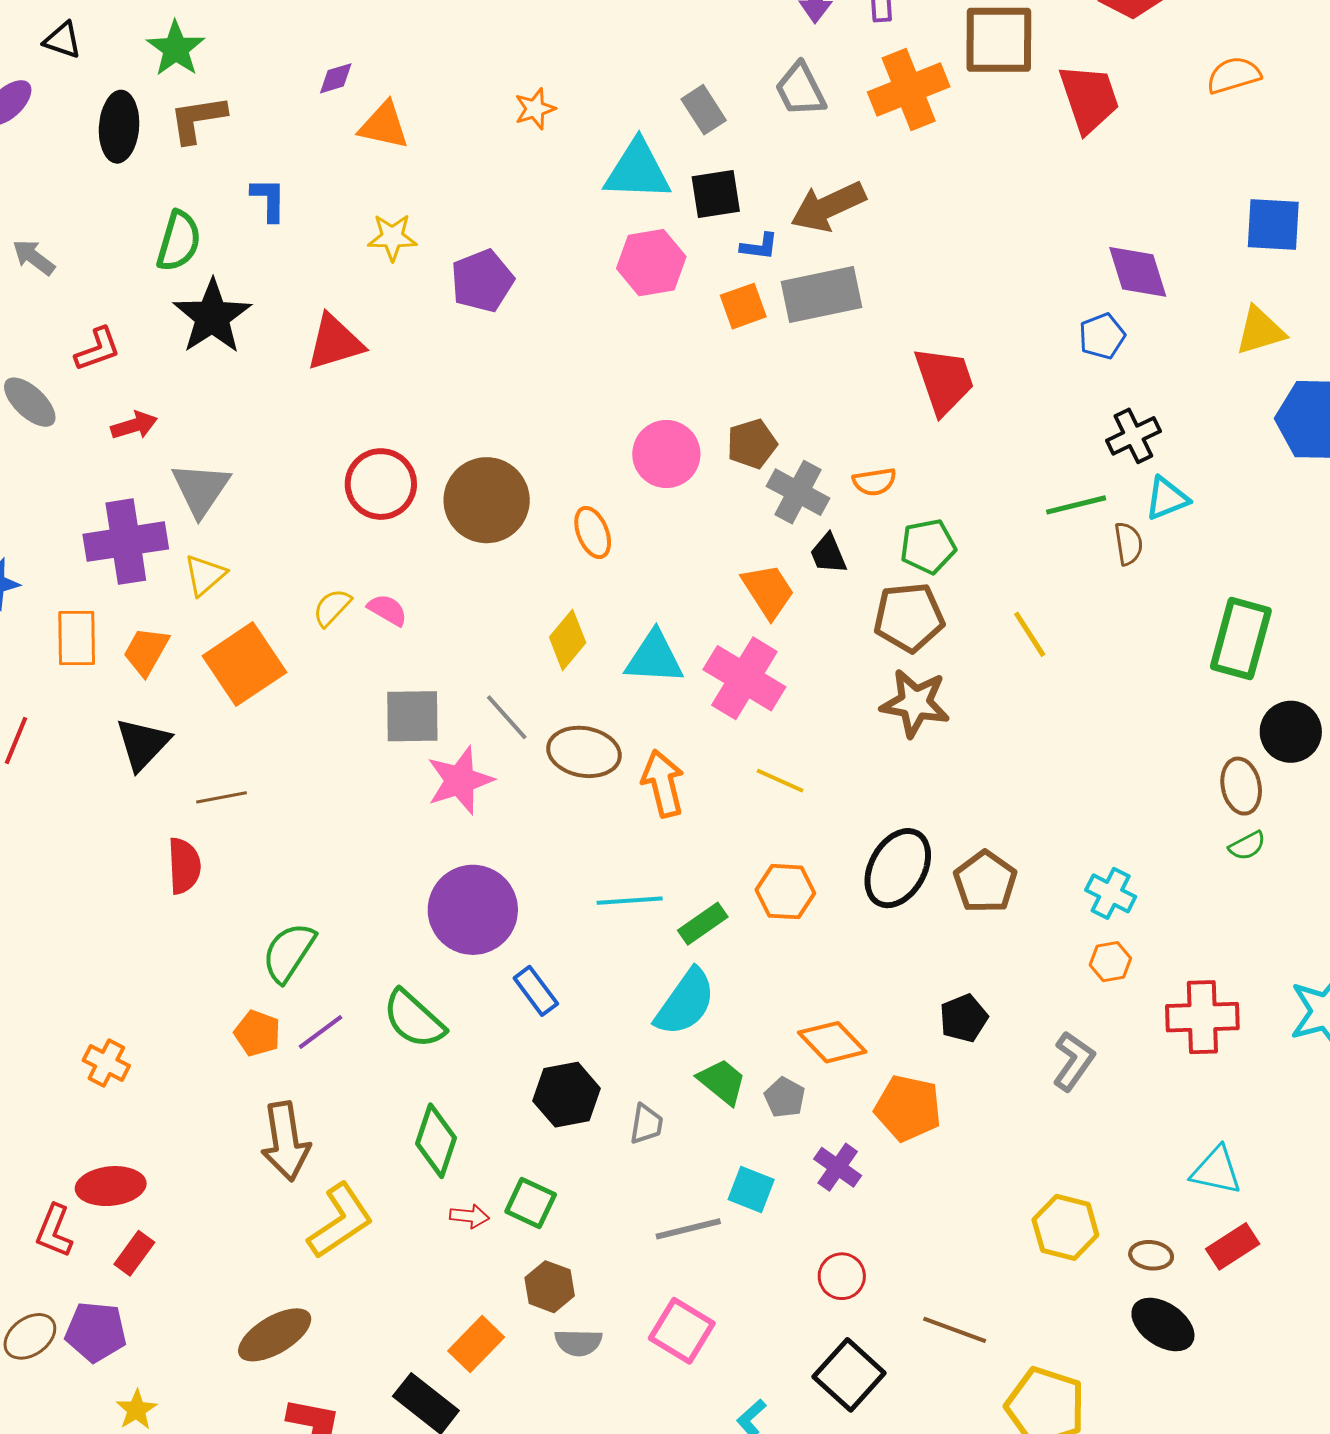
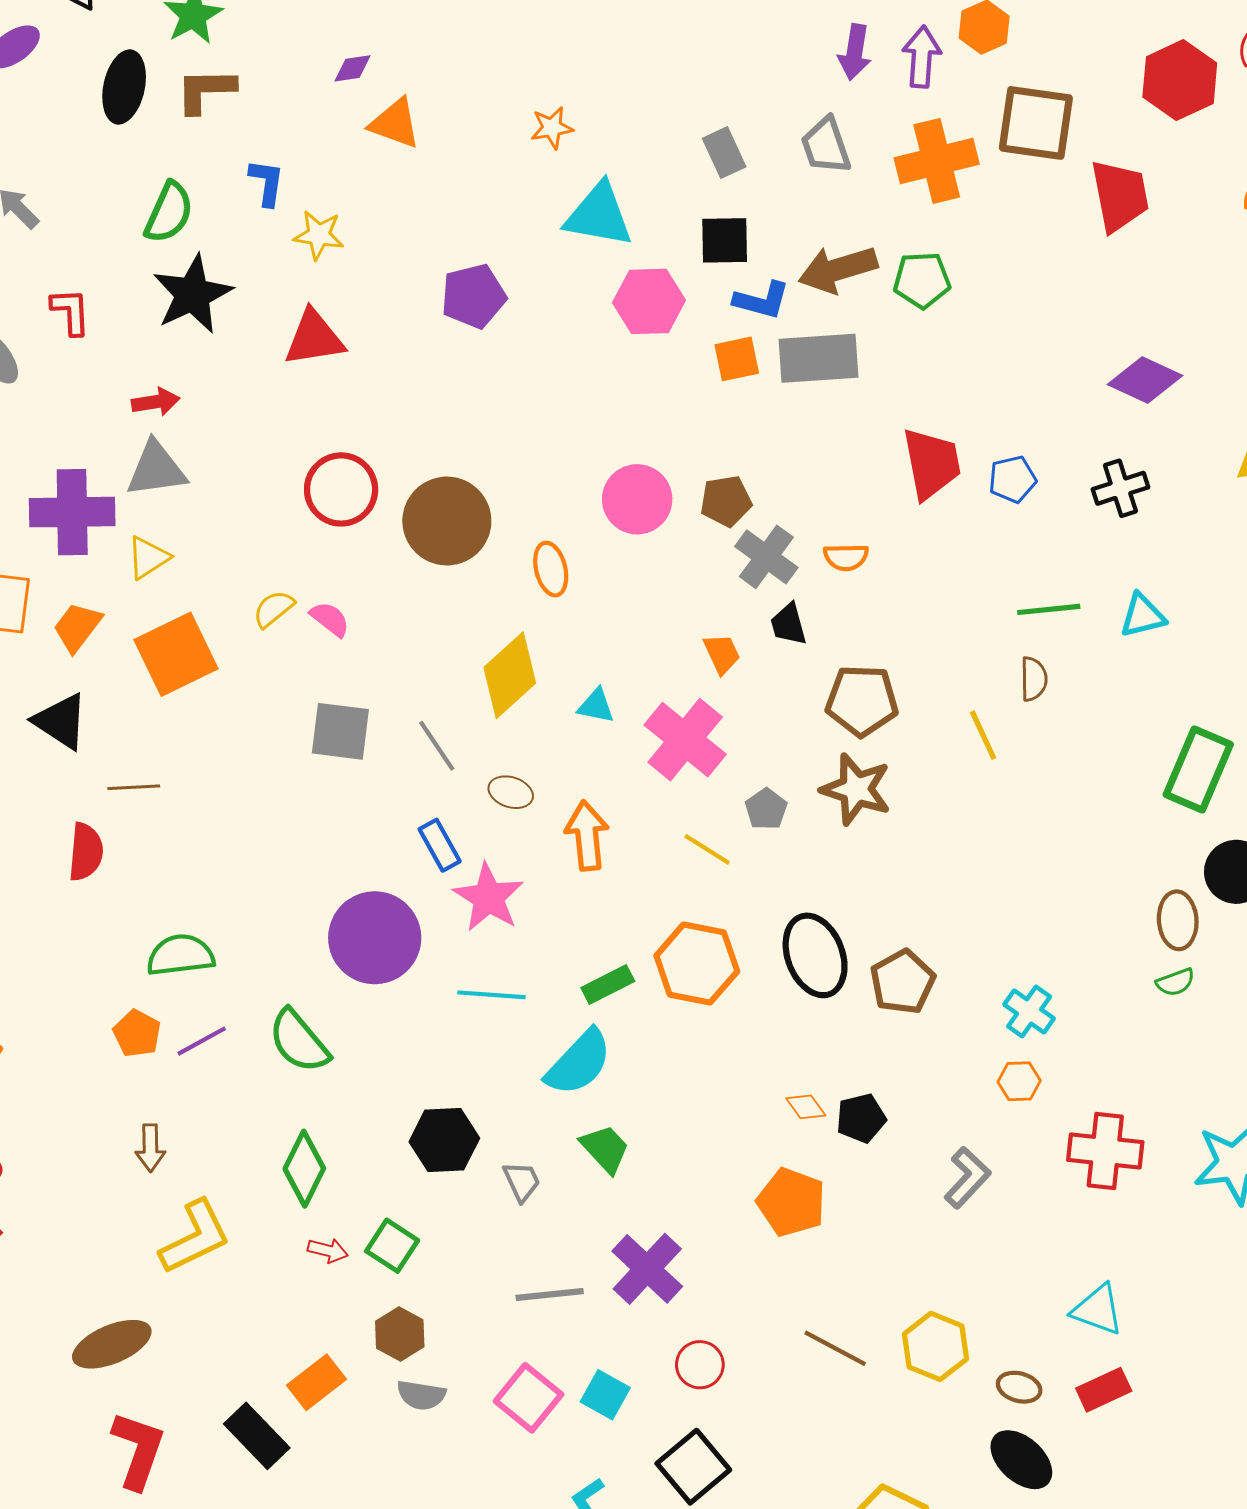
cyan triangle: (638, 170) -> (599, 215), moved
yellow star: (392, 237) -> (319, 235), moved
blue L-shape: (759, 247) -> (762, 300), size x1.4
purple diamond: (1138, 272) -> (1145, 380), turned -56
blue pentagon: (1102, 336) -> (1012, 479), moved
red L-shape: (98, 349) -> (71, 311), turned -81
red arrow: (134, 425) -> (156, 402), moved
black cross: (1133, 436) -> (1120, 488), moved
gray triangle: (201, 489) -> (156, 469), turned 40
brown semicircle: (1128, 544) -> (1034, 679), moved
green pentagon: (928, 546) -> (922, 280), moved
orange trapezoid: (768, 591) -> (722, 654), size x0.7
yellow diamond: (568, 640) -> (510, 675), size x1.4
cyan triangle: (654, 658) -> (596, 706), size x0.6
black triangle: (143, 744) -> (61, 721), turned -48
brown ellipse: (584, 752) -> (511, 792), size x0.6
pink star: (460, 780) -> (488, 897), moved, turned -30
black ellipse: (898, 868) -> (815, 955), turned -58
orange hexagon: (785, 892) -> (697, 964), size x1.4
cyan line: (630, 901) -> (491, 995), moved
green semicircle: (289, 952) -> (180, 955), turned 42
blue rectangle: (536, 991) -> (440, 845), moved
orange diamond: (832, 1042) -> (806, 1107), moved, size x0.6
gray pentagon: (785, 1097) -> (766, 809), moved
gray trapezoid: (646, 1124) -> (522, 1181), turned -42
brown arrow: (286, 1141) -> (150, 1148), size x0.6
purple cross: (838, 1167) -> (647, 1269), moved, size x1.5
cyan square: (751, 1189) -> (605, 1395), moved
brown line: (955, 1330) -> (835, 1348), moved

